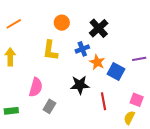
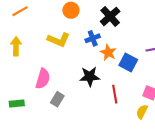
yellow L-shape: (50, 50) -> (59, 40), turned -75

